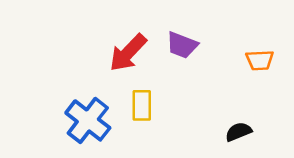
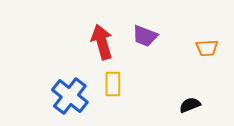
red arrow: (128, 53) -> (102, 42), turned 120

